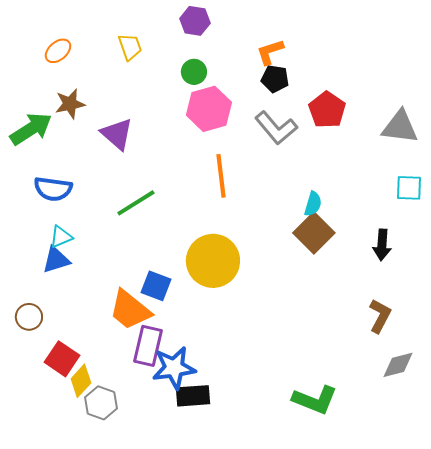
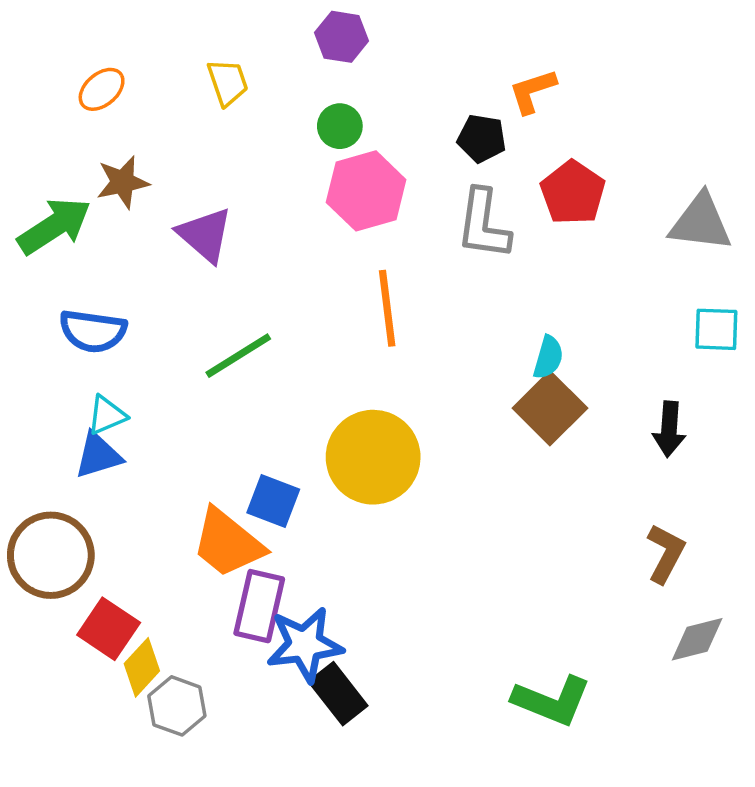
orange L-shape: (270, 52) -> (532, 91), moved
gray L-shape: (276, 128) -> (483, 224), turned 48
brown circle: (29, 317) -> (51, 555), size x1.8
black rectangle: (193, 396) -> (338, 694), turned 56

